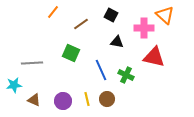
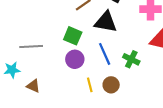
black triangle: (117, 42) -> (106, 22), moved, size x1.6
purple circle: (63, 101) -> (75, 59), moved

